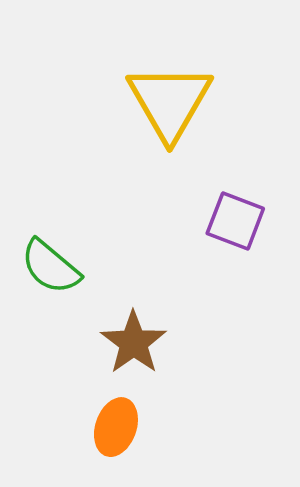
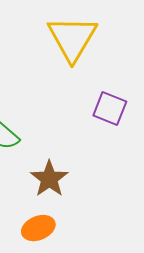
orange ellipse: (116, 427) -> (38, 228), turned 48

